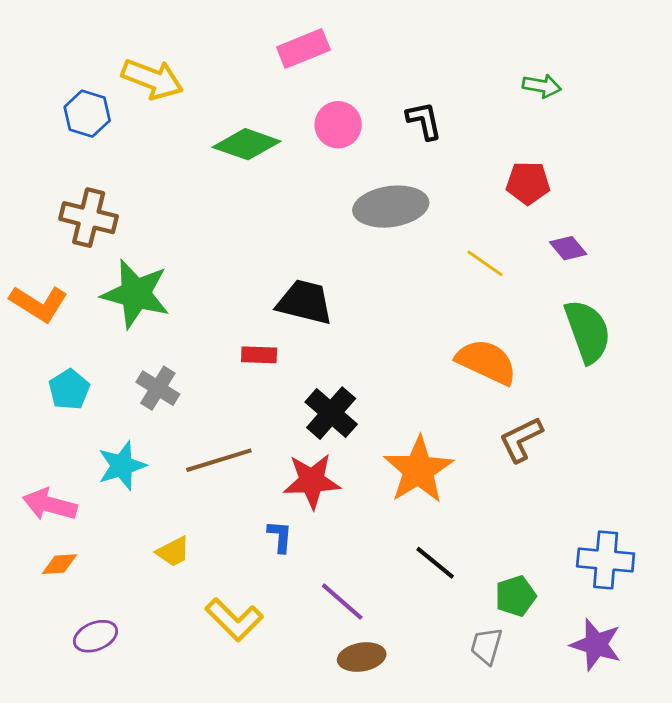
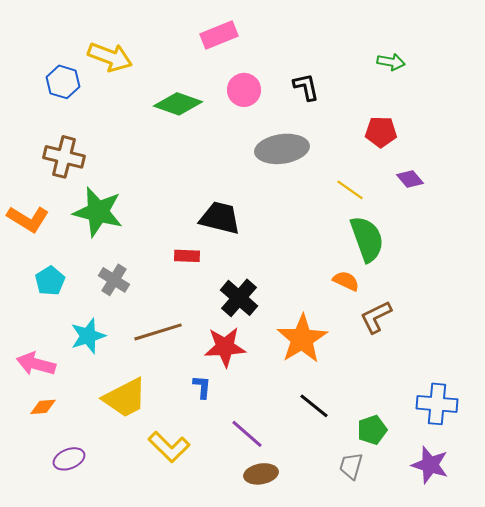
green semicircle: (588, 331) -> (367, 239), moved
orange semicircle: (486, 362) -> (346, 281), moved, size x0.6
yellow trapezoid: (173, 552) -> (125, 398), size x1.8

